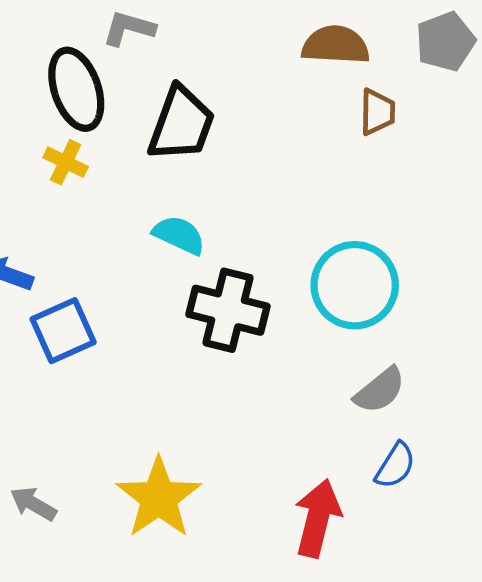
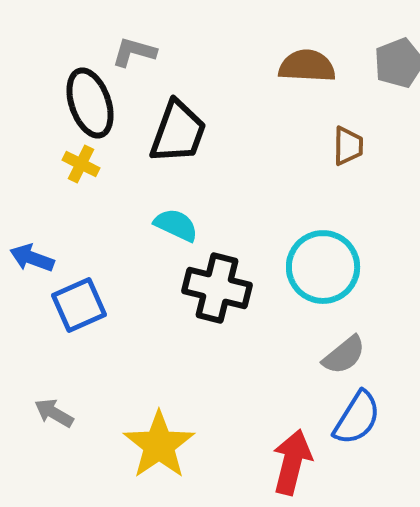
brown trapezoid: (377, 112) -> (348, 146), moved
blue semicircle: (395, 466) -> (357, 418), size x1.4
gray arrow: (33, 504) -> (54, 413), moved

